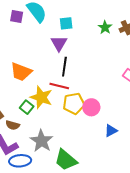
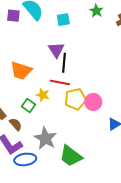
green star: (105, 27) -> (96, 11), moved
purple triangle: (59, 43) -> (56, 50), moved
yellow star: (41, 97) -> (43, 95), size x0.6
brown semicircle: (13, 125) -> (16, 124), turned -144

